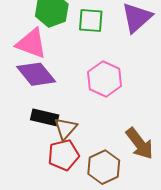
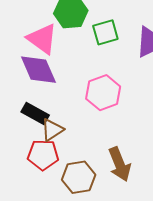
green square: (91, 20) -> (105, 32), turned -36

